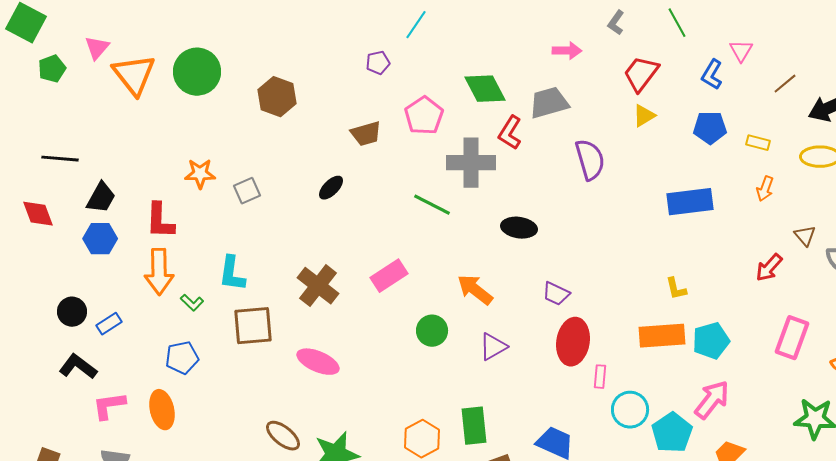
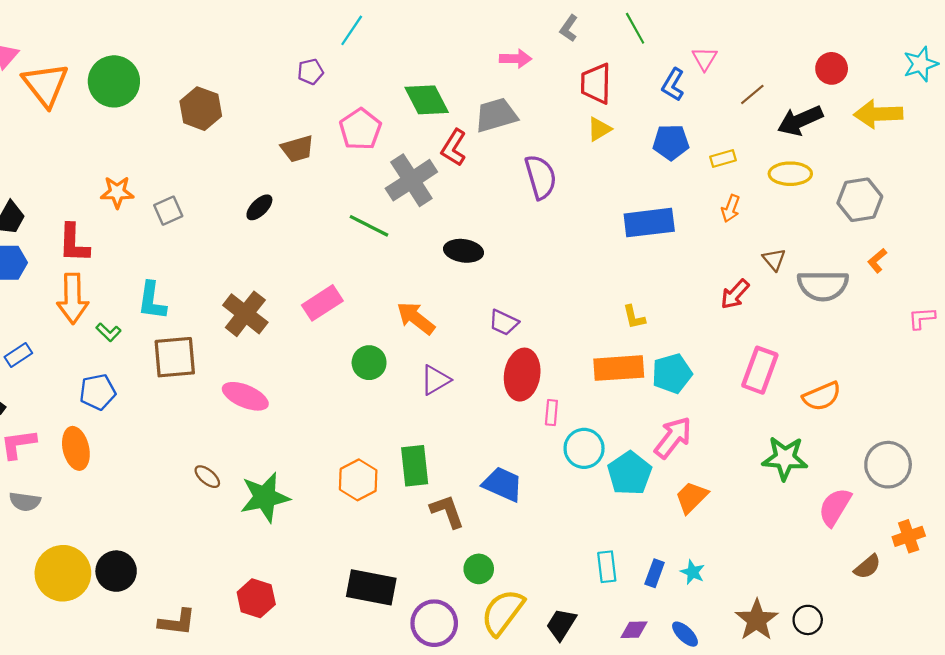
red trapezoid: (641, 74) -> (596, 84), turned -36
yellow rectangle: (758, 143) -> (723, 159), turned -30
gray cross: (471, 163) -> (411, 180), turned -33
brown ellipse: (283, 436) -> (207, 477), size x0.7

